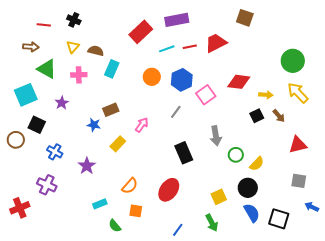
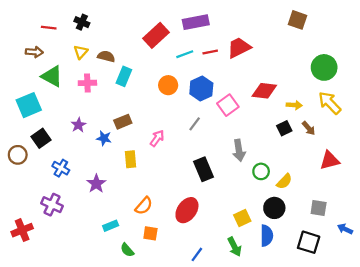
brown square: (245, 18) -> (298, 20), moved
purple star: (62, 103) -> (79, 125), moved
black square: (37, 125) -> (41, 138), turned 30
yellow rectangle: (118, 144) -> (131, 159), turned -49
gray square: (299, 181) -> (319, 208), moved
blue semicircle: (252, 213) -> (267, 236), moved, turned 30

